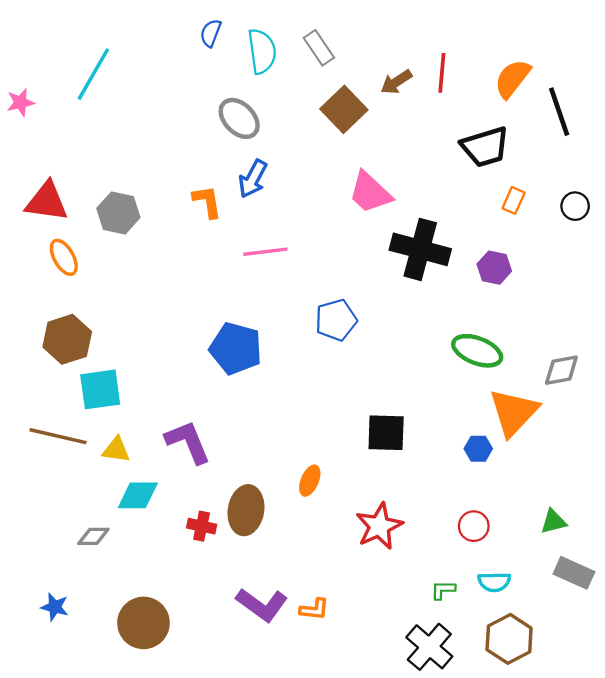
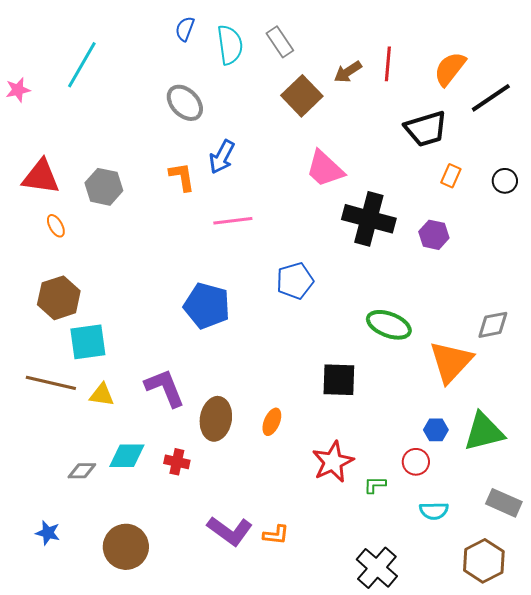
black line: (559, 112) -> (491, 98), turned 75
gray ellipse: (239, 118) -> (185, 103), moved
orange ellipse: (64, 257) -> (56, 226), size x0.7
green ellipse: (477, 351) -> (389, 325), moved
blue hexagon: (478, 449) -> (436, 430), moved
cyan diamond: (138, 495) -> (127, 456), moved
brown ellipse: (246, 510) -> (216, 419), moved
green triangle: (553, 522) -> (484, 432), moved, size x1.8
green L-shape: (443, 590) -> (375, 485), moved
brown hexagon: (509, 639) -> (484, 561), moved

